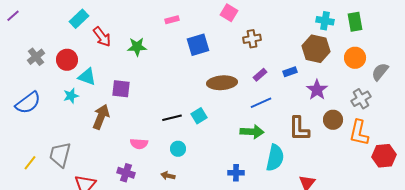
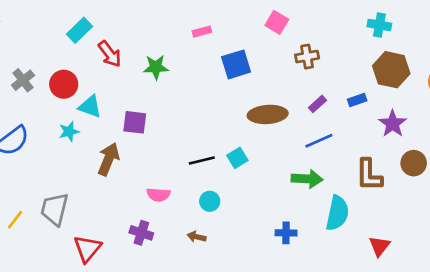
cyan cross: (325, 21) -> (379, 25), moved

